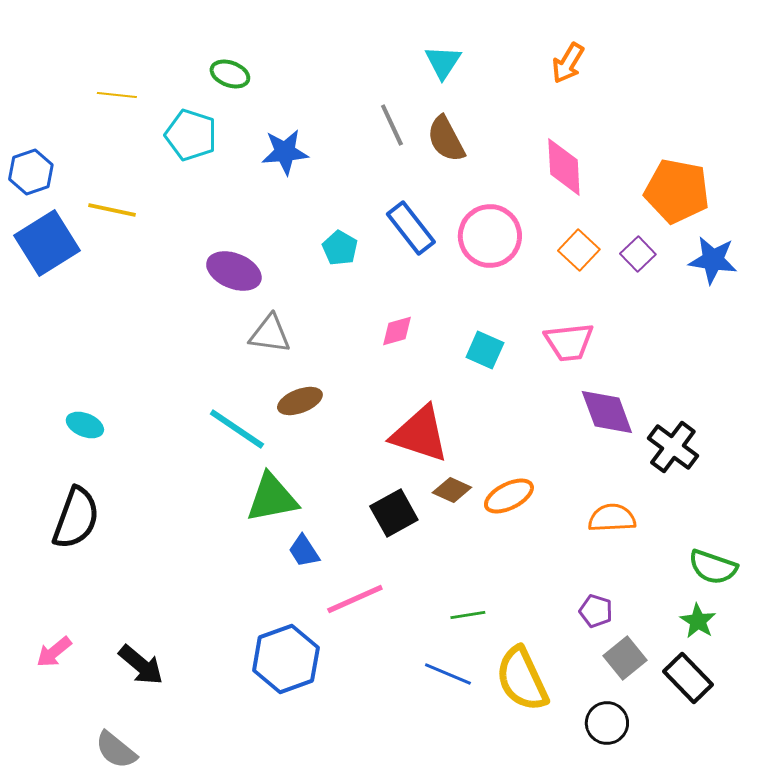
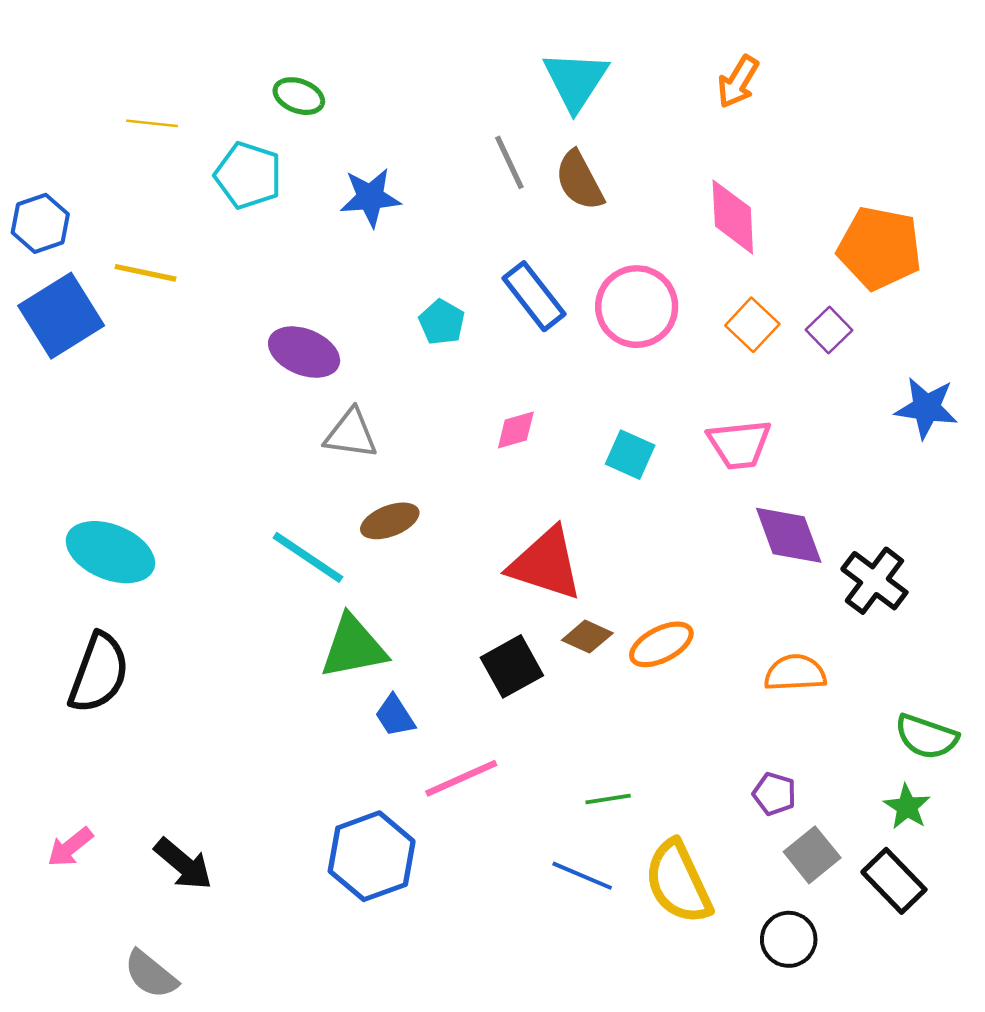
cyan triangle: (443, 62) -> (576, 80), size x1.4
blue star: (713, 260) -> (926, 408), moved
cyan ellipse: (85, 425) -> (110, 552), size x1.8

